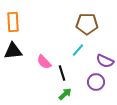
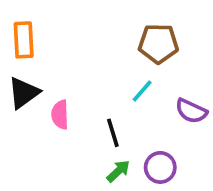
black triangle: (13, 51) -> (24, 93), turned -30
pink semicircle: (44, 62) -> (60, 115), moved, turned 42
purple circle: (96, 82) -> (160, 167), moved

